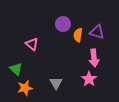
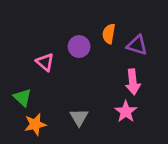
purple circle: (63, 24) -> (79, 47), moved
orange semicircle: (78, 35) -> (109, 34), moved

